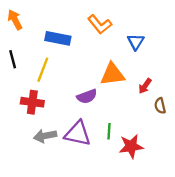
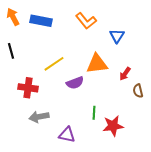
blue rectangle: (58, 38) -> (41, 21), moved
yellow line: (43, 70) -> (54, 64), moved, turned 35
purple triangle: (78, 134) -> (67, 135), moved, size x0.7

